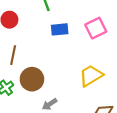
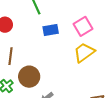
yellow trapezoid: (91, 76) -> (84, 53), moved

